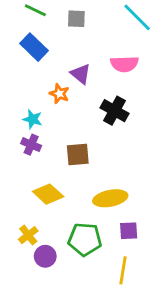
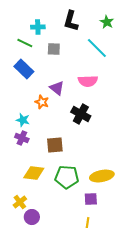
yellow diamond: (48, 194) -> (34, 173), turned -35
yellow ellipse: (110, 198) -> (102, 176), moved
green pentagon: (85, 239) -> (67, 177), moved

